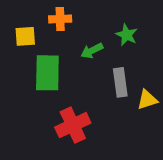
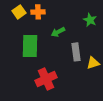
green star: (127, 35) -> (90, 20), moved
yellow square: (25, 36) -> (19, 12), moved, turned -32

